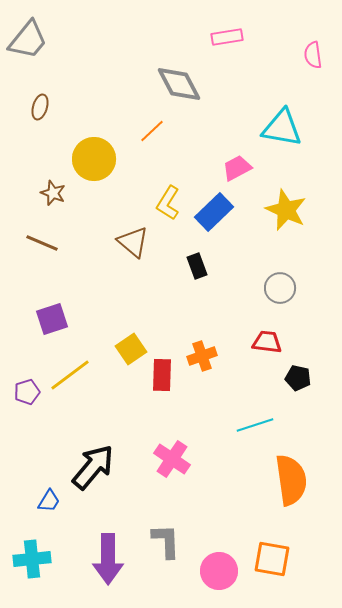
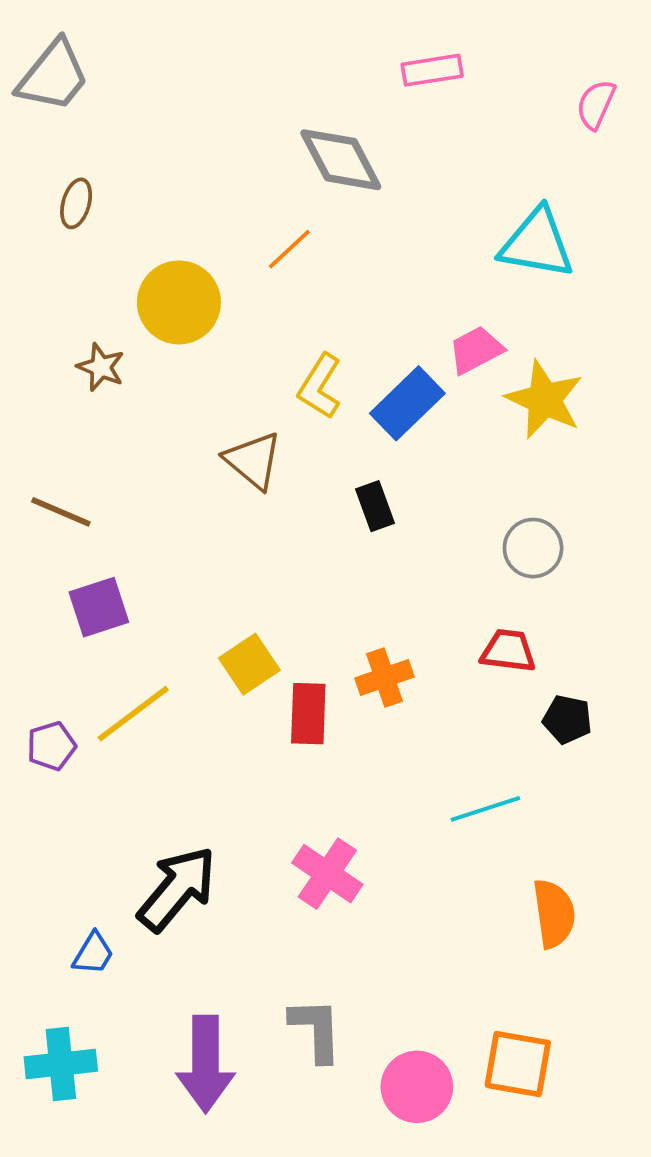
pink semicircle: (313, 55) -> (596, 104), turned 32
pink trapezoid: (237, 168) -> (476, 350), moved
brown line: (42, 243) -> (61, 512), moved
orange semicircle: (291, 480) -> (554, 914), size x0.7

